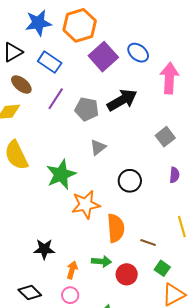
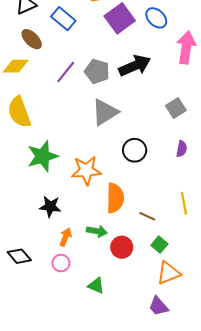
purple line: (56, 99) -> (66, 72), moved
gray triangle: (98, 147) -> (105, 112), size x1.6
green star: (61, 175) -> (43, 156), moved
black star: (44, 249) -> (50, 207), moved

